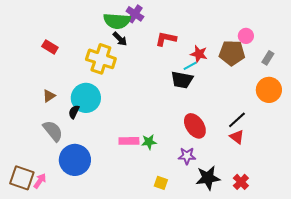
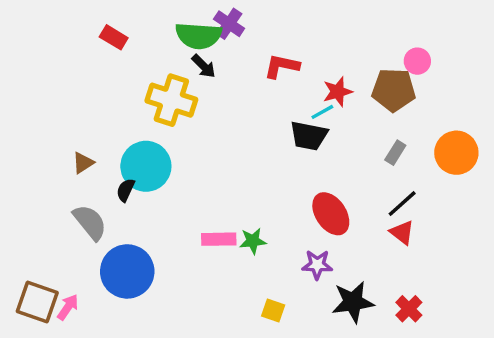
red rectangle: (50, 47) -> (114, 37), moved
red star: (199, 54) -> (338, 92), turned -30
gray rectangle: (268, 58) -> (395, 153), moved

